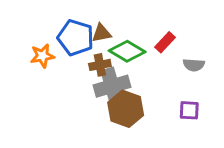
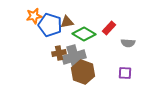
orange star: (42, 56) -> (34, 16), moved
brown cross: (100, 65) -> (59, 53), moved

